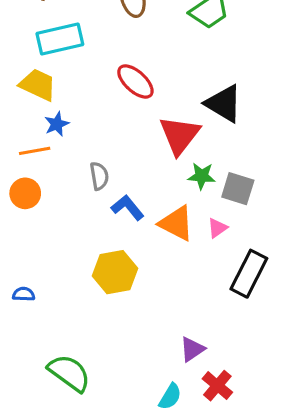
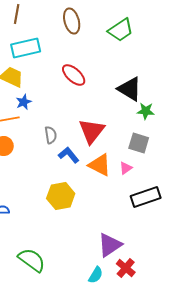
red triangle: (180, 135) -> (92, 131), moved
green star: (202, 176) -> (146, 111), moved
black rectangle: (249, 274) -> (146, 197), turned 44
purple triangle: (192, 349) -> (110, 245), size x1.5

